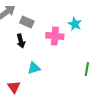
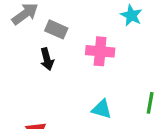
cyan star: (75, 24) -> (131, 15), moved
cyan triangle: (34, 68) -> (102, 109), moved, turned 32

